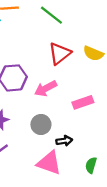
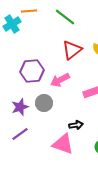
gray circle: (41, 124) -> (44, 103), moved

